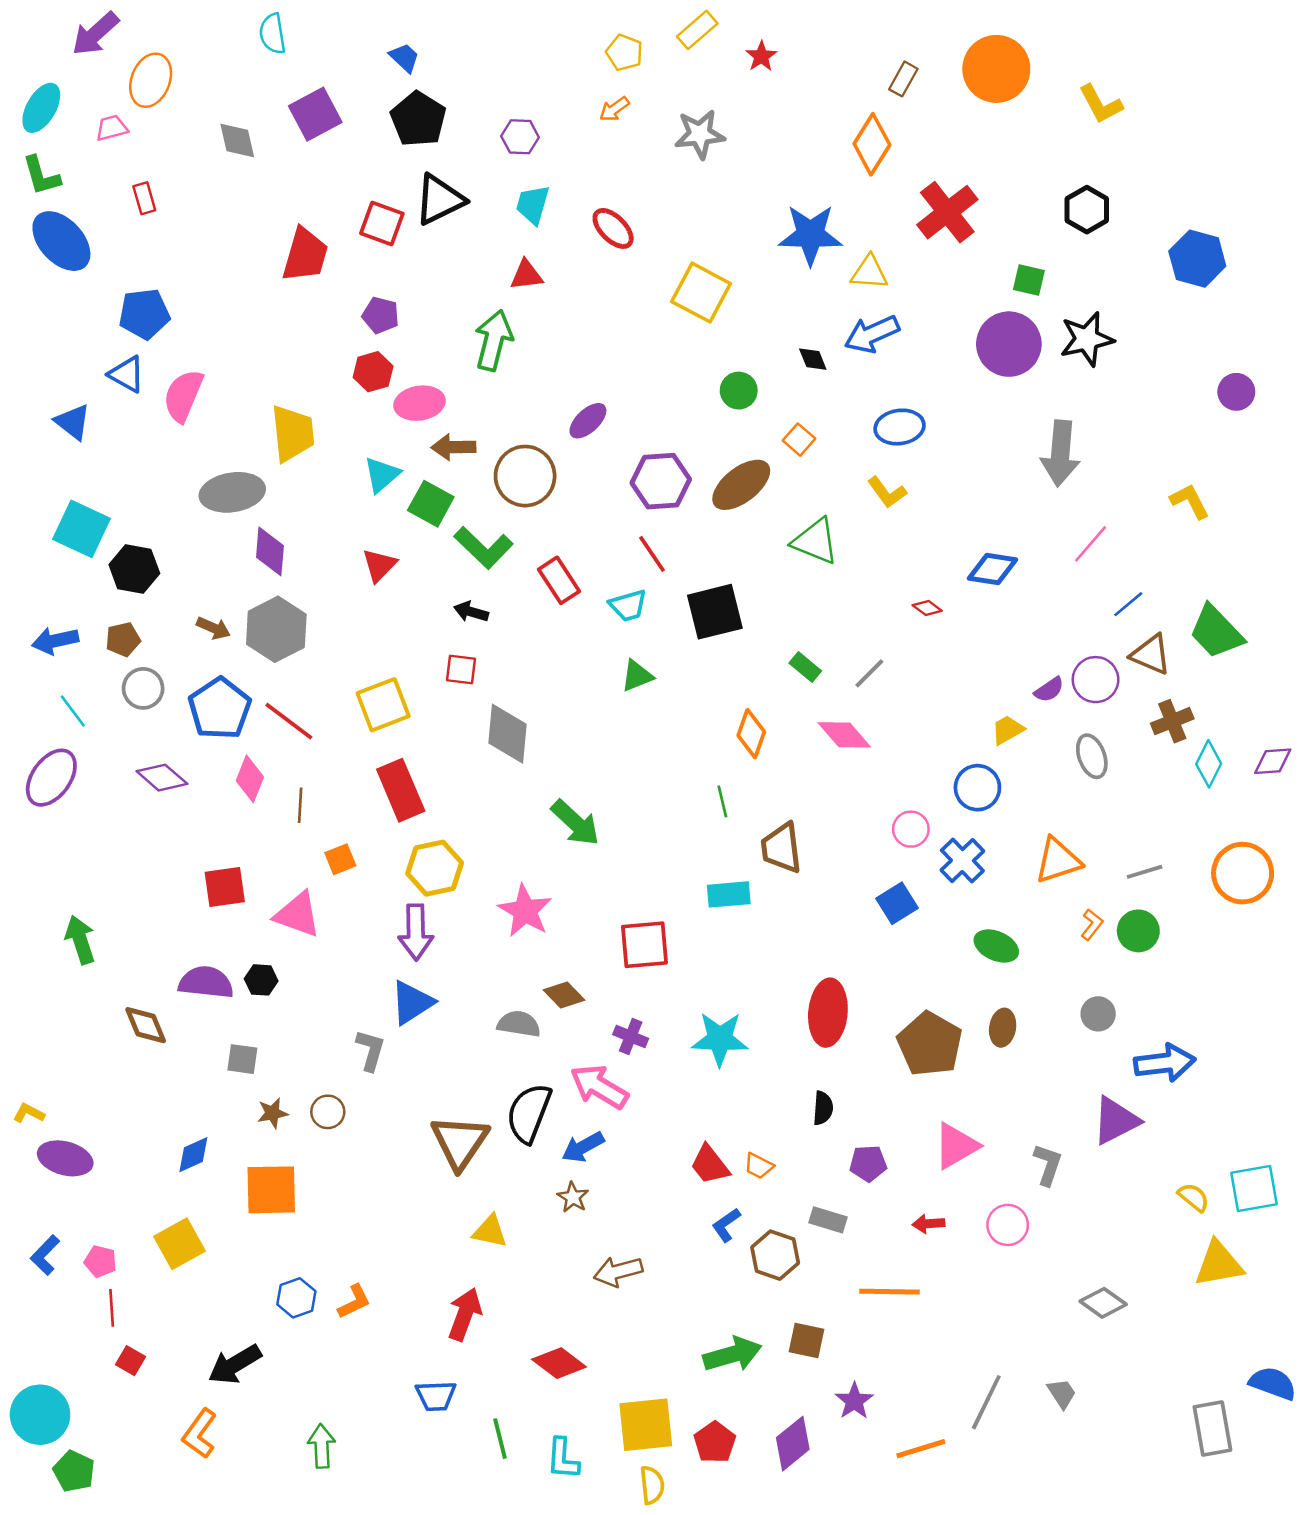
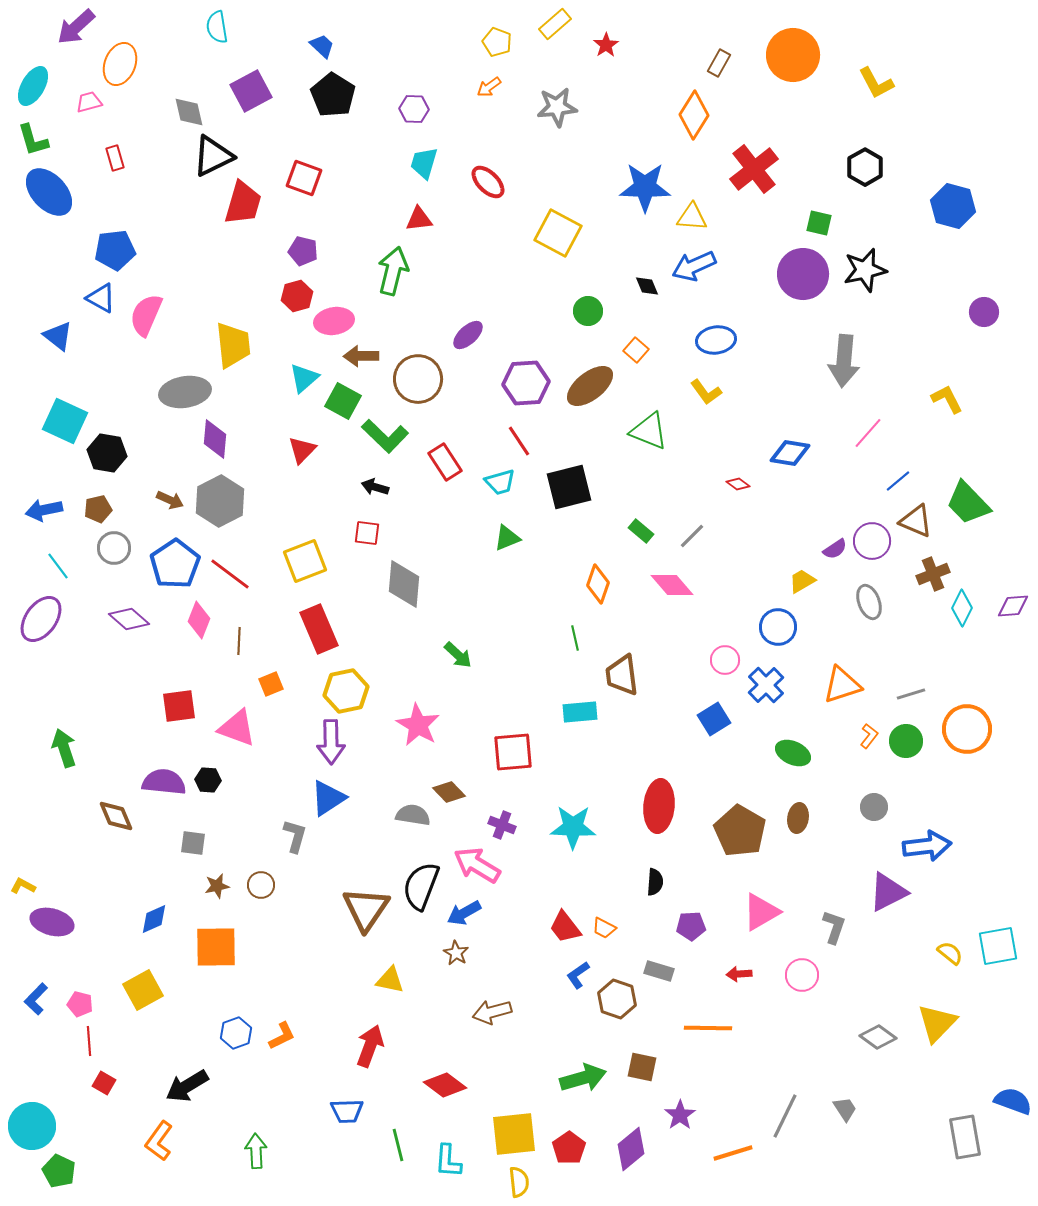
black triangle: (440, 200) -> (213, 156), moved
green arrow: (575, 823) -> (458, 655), size x0.7
orange circle: (1243, 873) -> (967, 729), moved
yellow triangle: (1219, 1264) -> (937, 1023), moved, turned -36

